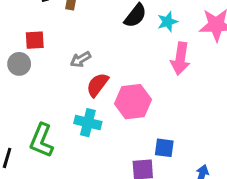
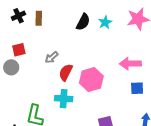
pink arrow: (180, 59) -> (130, 64), moved, turned 90
blue square: (164, 148) -> (137, 88), moved

